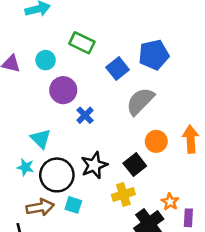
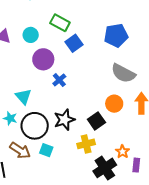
blue square: (118, 68) -> (74, 43), moved
gray semicircle: (140, 101) -> (123, 73), moved, turned -110
brown arrow: (40, 207) -> (20, 150), turned 40

